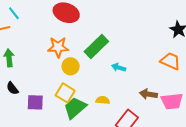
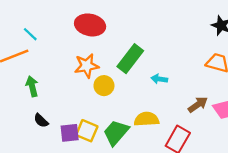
yellow square: (65, 93) -> (87, 131), moved
brown arrow: (148, 94) -> (198, 105), turned 144
yellow semicircle: (103, 100) -> (146, 119), size x1.5

